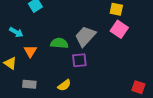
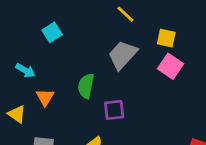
gray trapezoid: (85, 36) -> (123, 55), moved
green semicircle: (59, 43) -> (86, 86), turned -84

